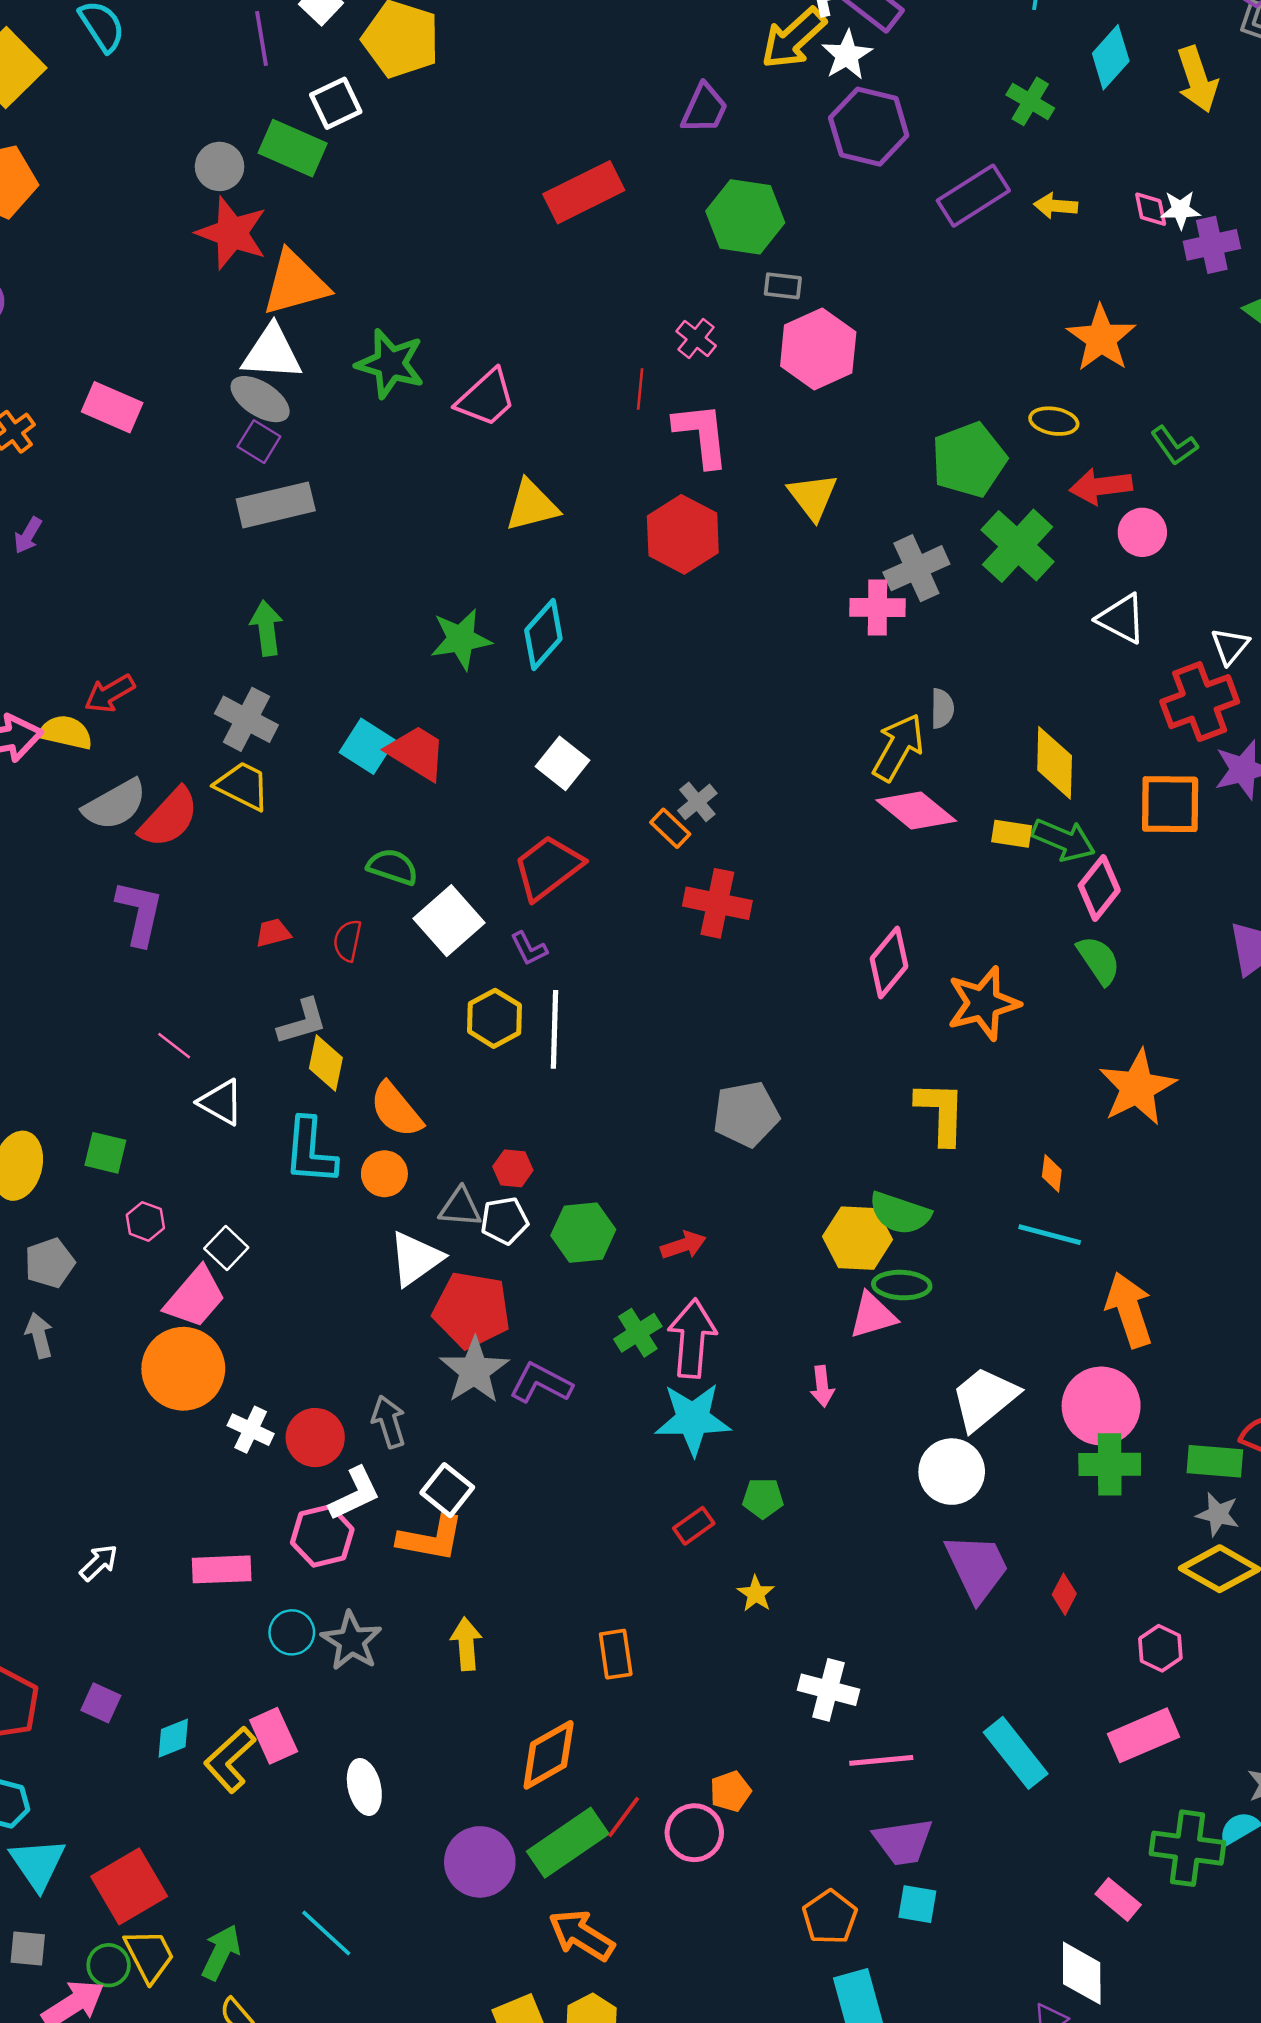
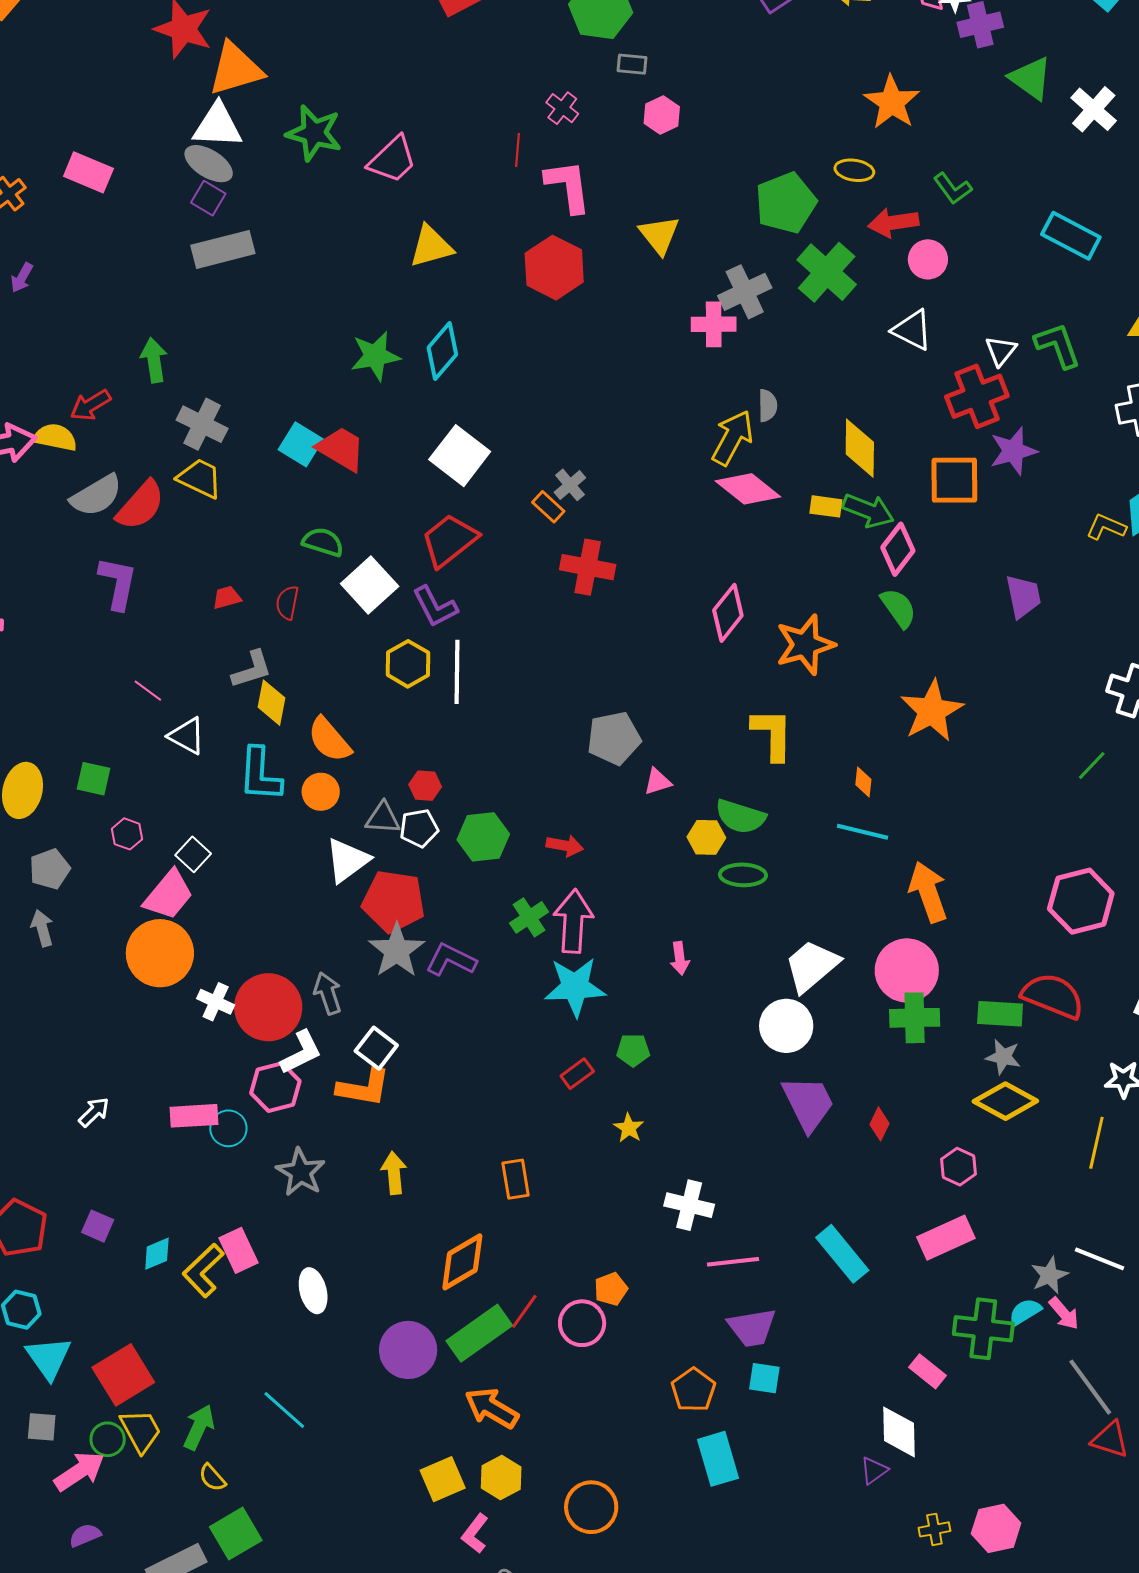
pink hexagon: (818, 349) -> (662, 115), size x0.6
green arrow: (267, 628) -> (154, 360), moved
white square: (562, 763) -> (460, 456), size x1.4
purple L-shape: (529, 949) -> (435, 607), size x1.5
yellow hexagon: (858, 1238) -> (706, 837), size x0.7
red arrow: (683, 1245) -> (565, 846), turned 30
pink triangle: (873, 1315) -> (658, 782), moved, size x0.7
red circle: (315, 1438) -> (268, 1007), size x1.4
cyan circle: (292, 1632) -> (228, 1128), moved

